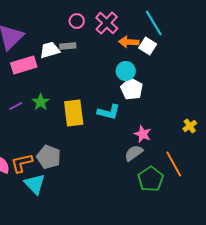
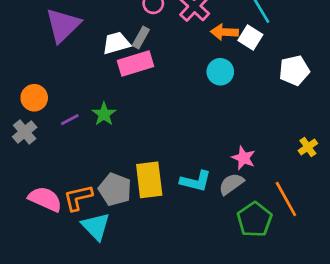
gray rectangle: (68, 46) -> (141, 38), turned -56
pink rectangle: (24, 65) -> (135, 64), moved
white pentagon: (132, 89) -> (294, 70), moved, turned 30
cyan L-shape: (109, 112) -> (196, 181), moved
yellow rectangle: (74, 113) -> (149, 180), moved

